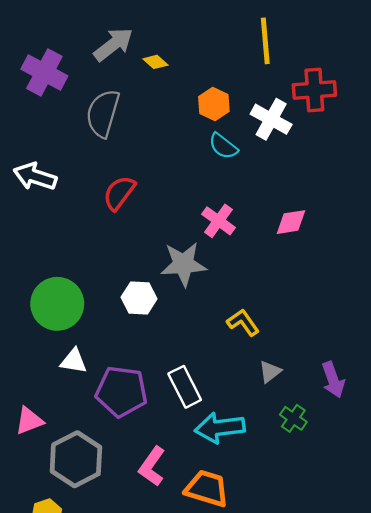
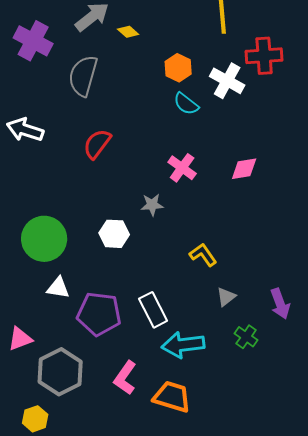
gray star: (183, 264) -> (152, 205), size x0.6

